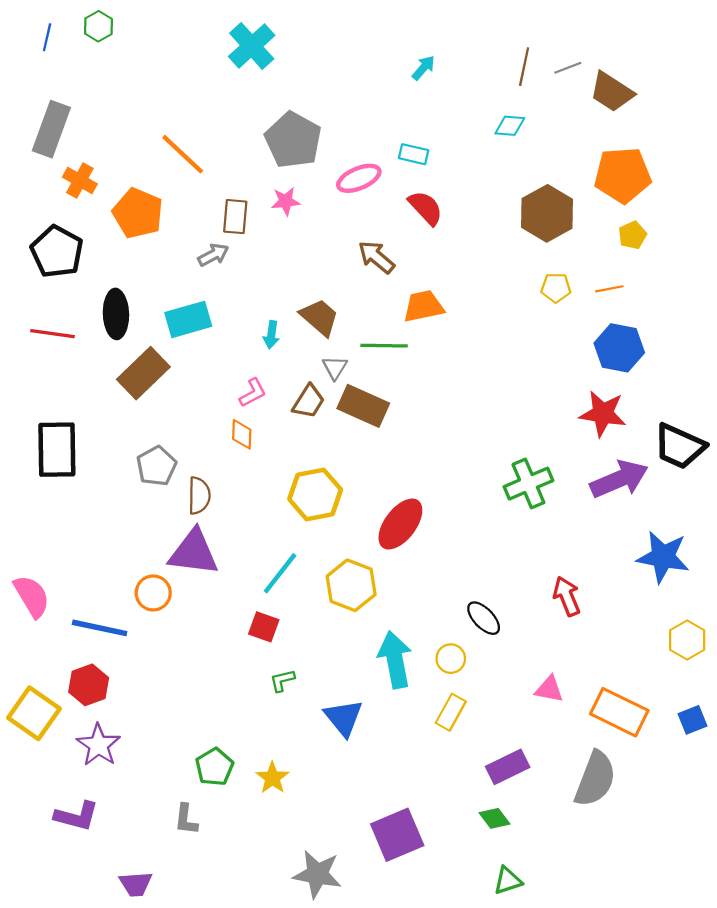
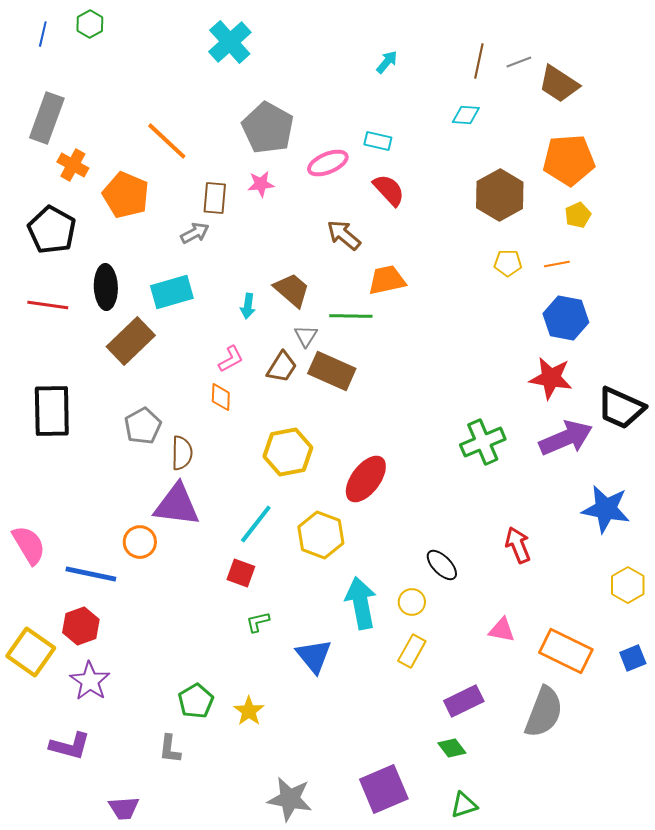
purple square: (397, 835) -> (384, 789), moved

